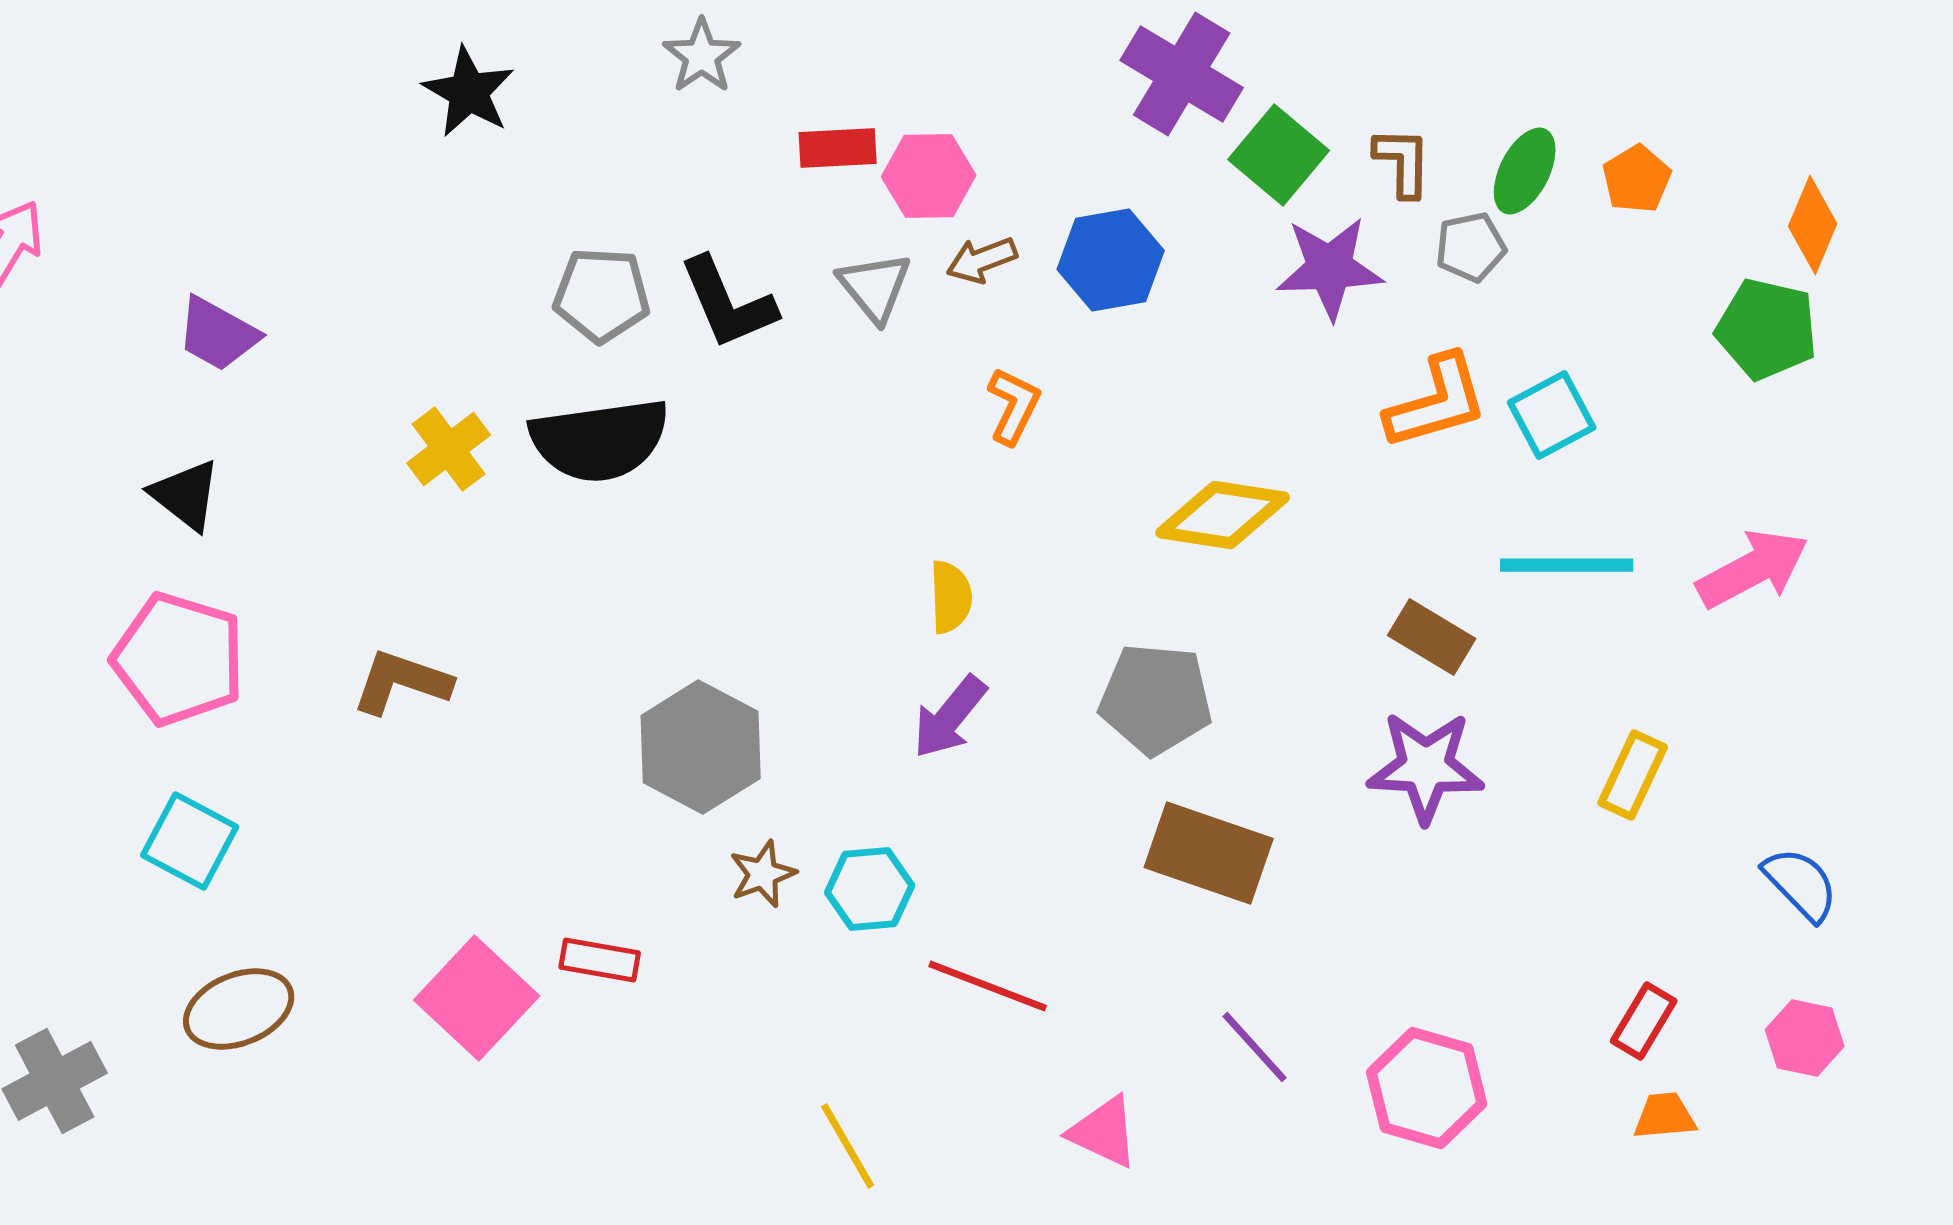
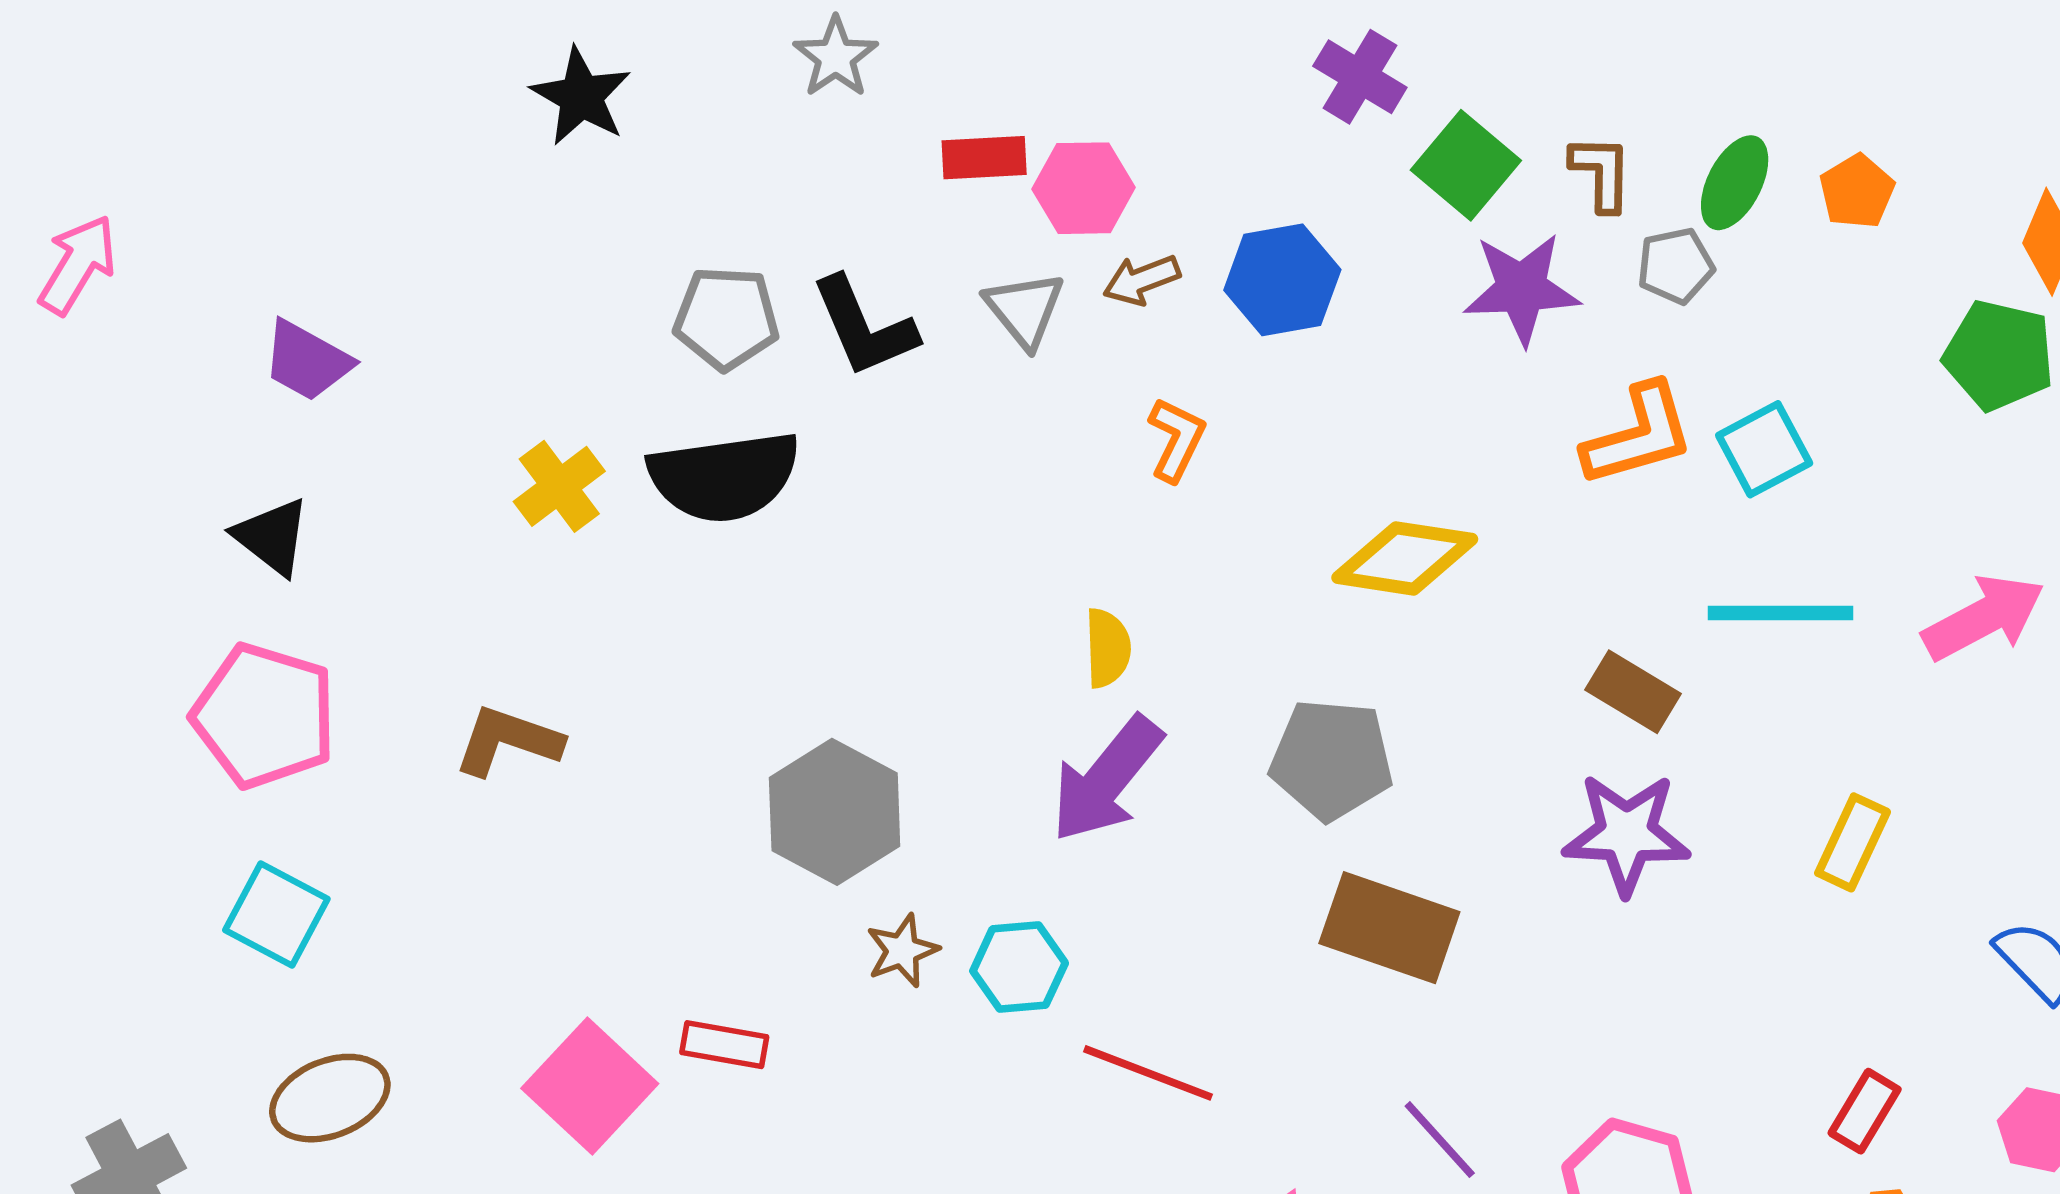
purple cross: (1182, 74) -> (1360, 77), size x0.7
purple arrow: (950, 717) -> (1107, 779), size x1.4

